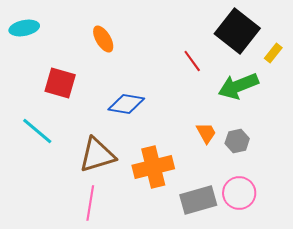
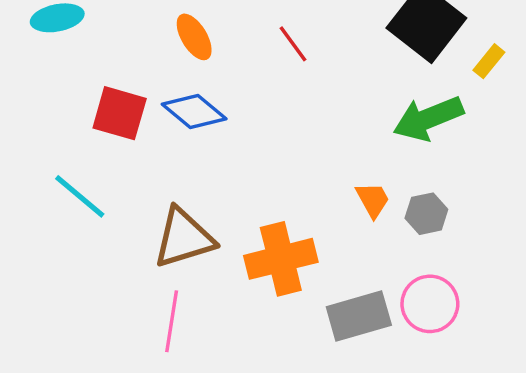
red line: (192, 61) -> (293, 44), moved
blue diamond: (126, 104) -> (194, 111), moved, turned 30

